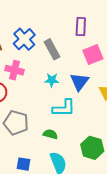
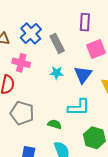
cyan L-shape: (64, 108) -> (79, 107), moved

